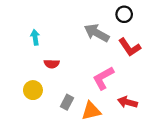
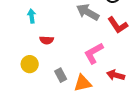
gray rectangle: (67, 102) -> (61, 75), turned -56

